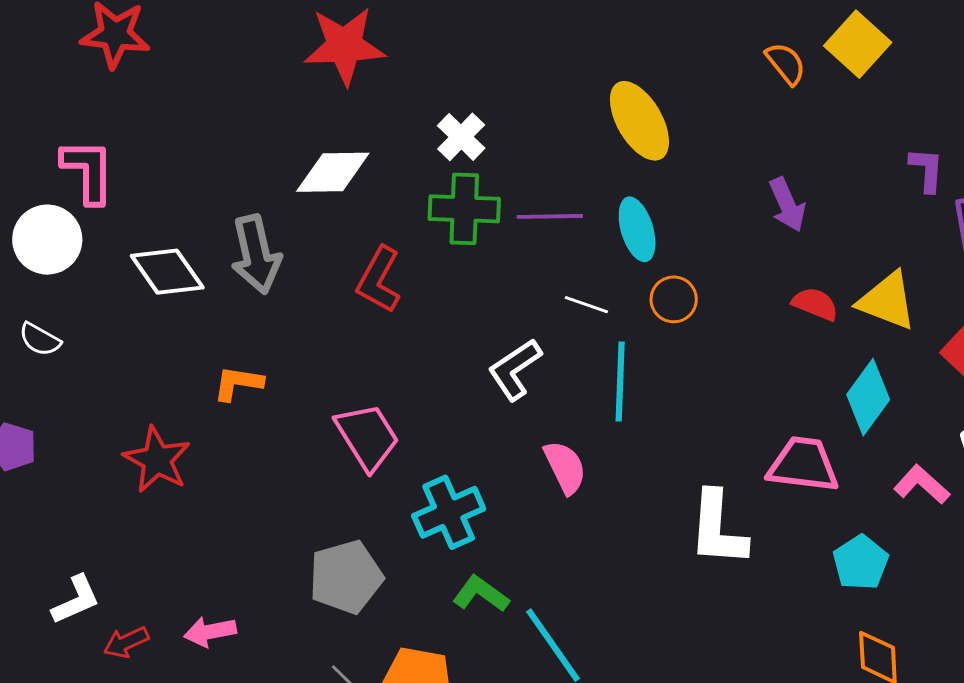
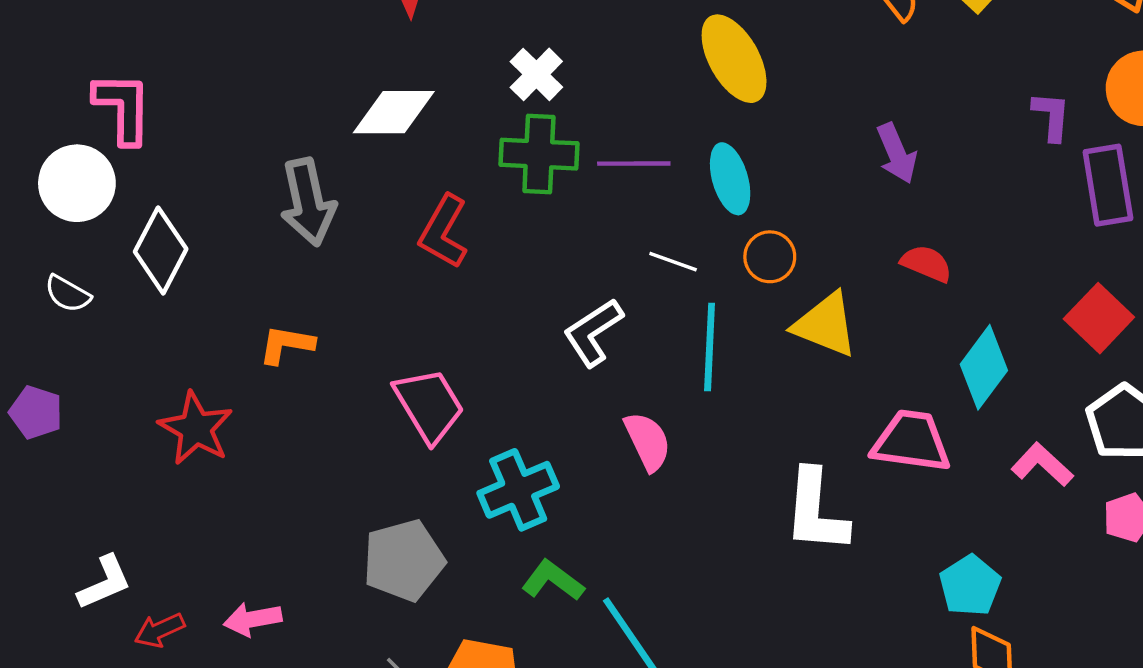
white diamond: (167, 272) -> (161, 250), moved, turned 62
yellow triangle: (887, 301) -> (825, 325), moved
cyan pentagon: (861, 563) -> (970, 586), moved

